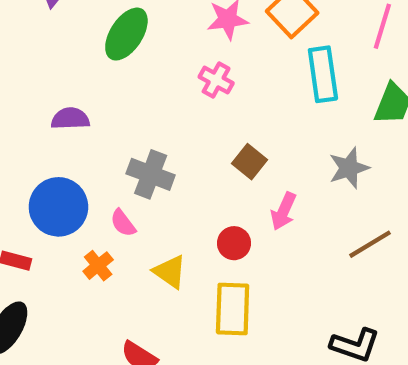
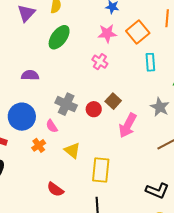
cyan rectangle: (323, 74) -> (150, 62), size x0.7
gray star: (349, 168) -> (160, 107), turned -30
pink arrow: (284, 211) -> (128, 125), size x1.4
red circle: (234, 243) -> (94, 109), moved

